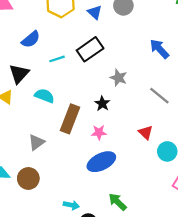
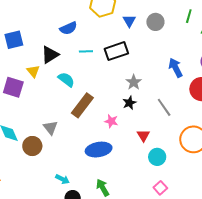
black star: (102, 104) -> (129, 103), moved
pink star: (99, 132) -> (111, 121), moved
gray triangle: (36, 142) -> (50, 128), moved, turned -49

